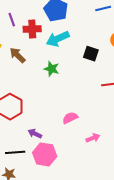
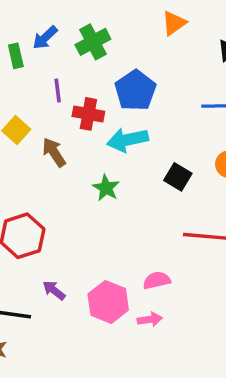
pink semicircle: (70, 118) -> (157, 280), moved
pink hexagon: (45, 154) -> (108, 302), moved

